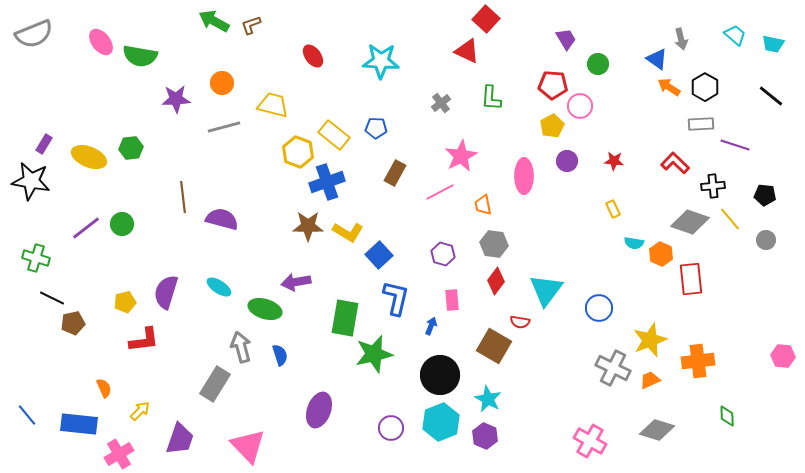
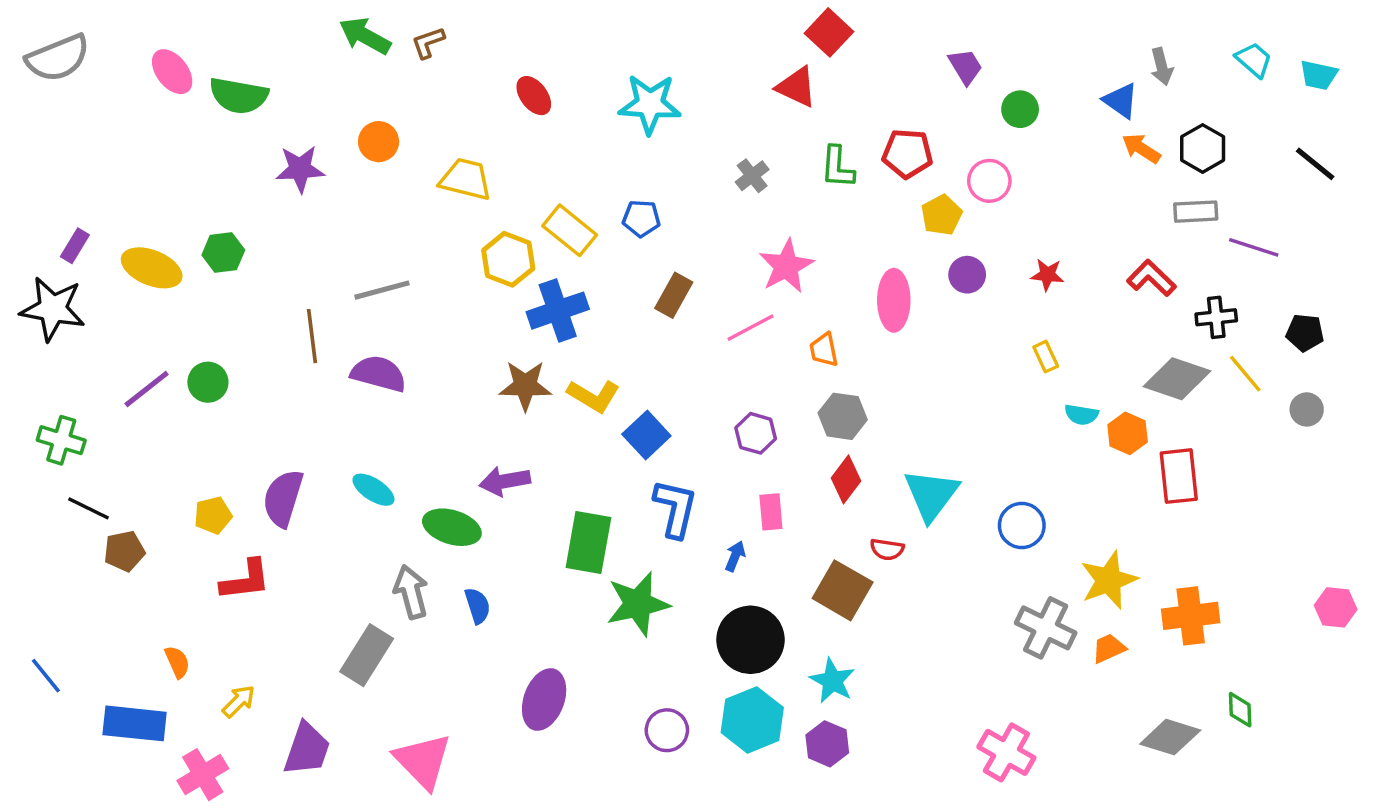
red pentagon: (553, 85) -> (907, 154), moved
gray line: (224, 127) -> (382, 290), moved
blue line: (27, 415) -> (46, 676), moved
gray diamond: (657, 430) -> (1170, 737), moved

